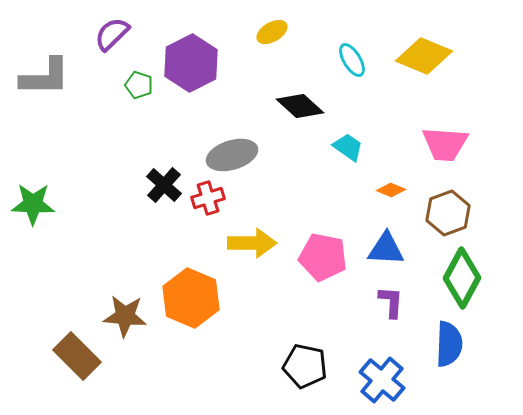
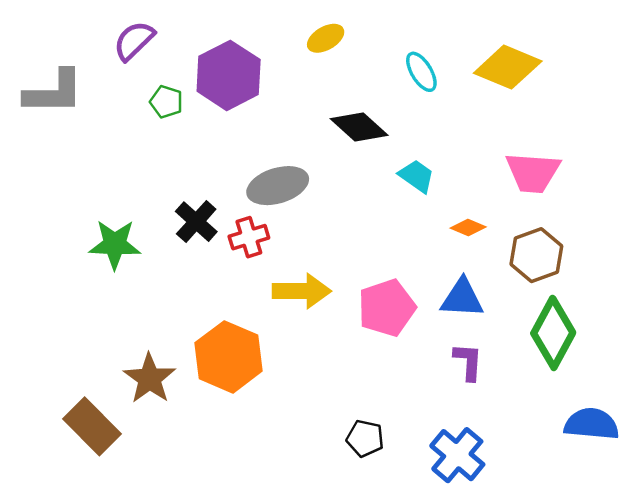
green star: (33, 204) -> (115, 244), moved
pink pentagon: (323, 257) -> (387, 308), turned -30
brown star: (125, 316) -> (150, 378), turned 30
blue semicircle: (449, 344) -> (591, 424), moved, turned -87
black pentagon: (305, 366) -> (365, 438), size x0.7

